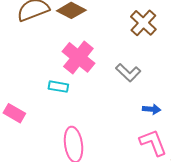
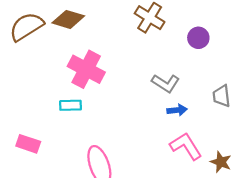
gray L-shape: (128, 73) -> (166, 83), moved

